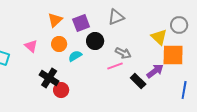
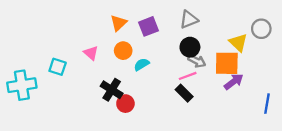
black circle: (95, 41) -> (190, 47), moved
orange square: (173, 55) -> (227, 63), moved
black rectangle: (138, 81) -> (184, 93), moved

